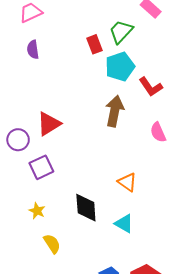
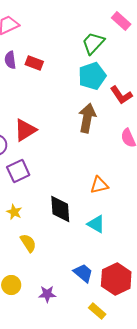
red rectangle: (94, 44) -> (34, 63), moved, turned -48
orange triangle: (127, 182) -> (99, 185), turned -48

